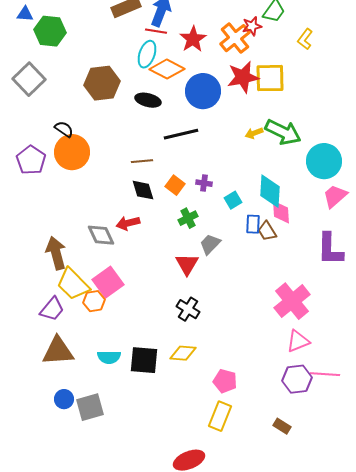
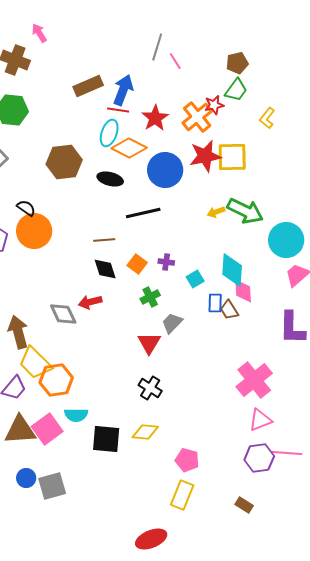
pink square: (108, 282) -> (47, 429), moved
orange hexagon: (94, 301) -> (56, 380), size x1.5
cyan semicircle: (109, 357) -> (76, 415), moved

